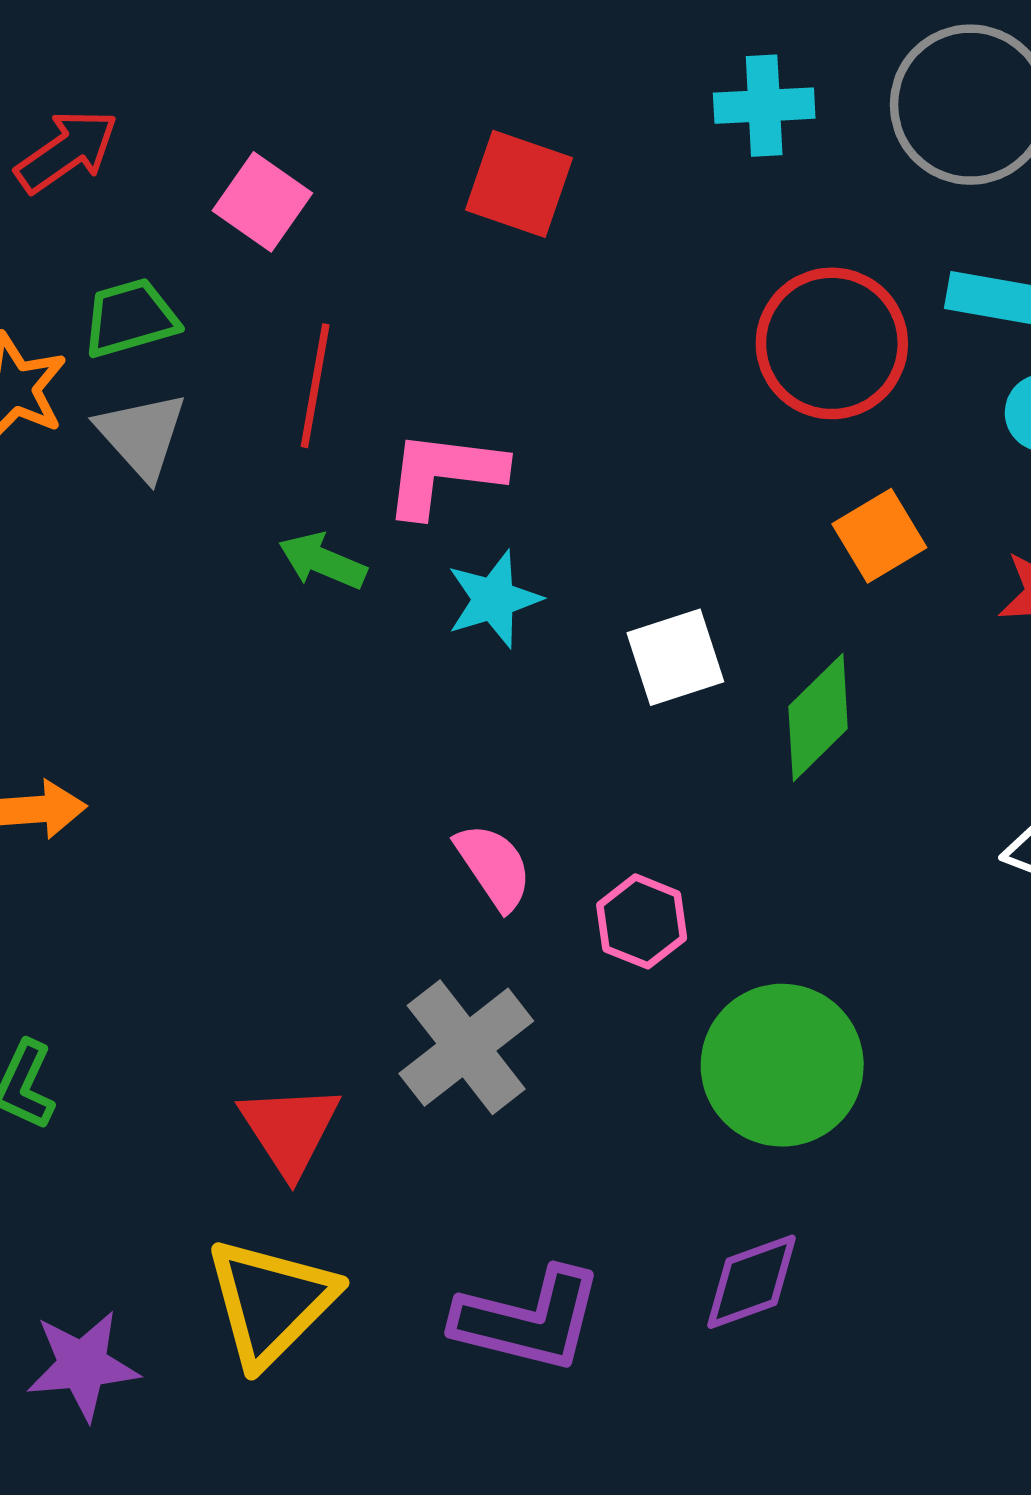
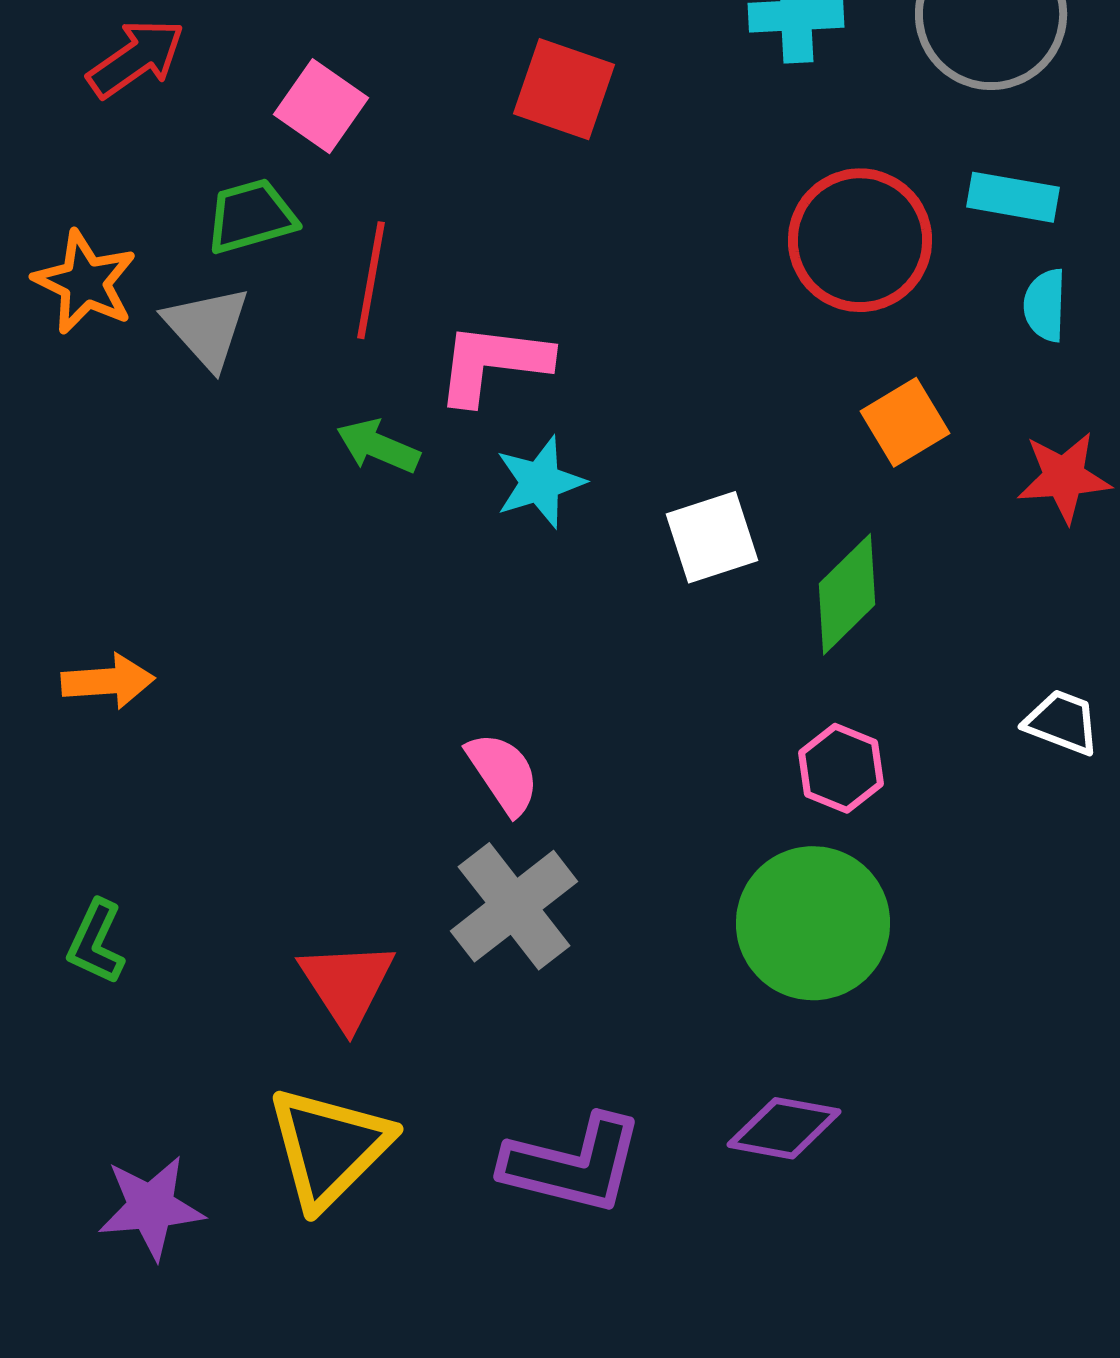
green trapezoid: (130, 318) -> (251, 216), moved
pink semicircle: (494, 866) -> (503, 773), moved
pink hexagon: (642, 921) -> (841, 768), moved
purple diamond: (752, 1282) -> (784, 1128), turned 30

